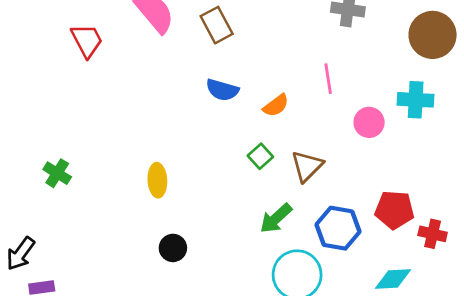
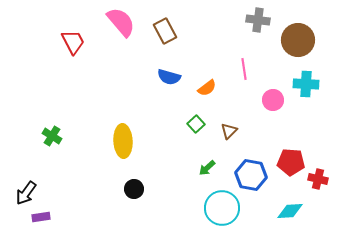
brown circle: (433, 35) -> (298, 40), moved
brown triangle: (307, 166) -> (229, 131), size x0.7
yellow ellipse: (157, 180) -> (123, 141), size x1.4
green arrow: (276, 218) -> (207, 168), size x0.7

